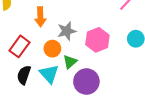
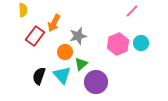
orange arrow: (40, 17) -> (54, 23), turned 30
pink hexagon: (97, 40) -> (118, 44), moved
red rectangle: (19, 46) -> (35, 36), moved

